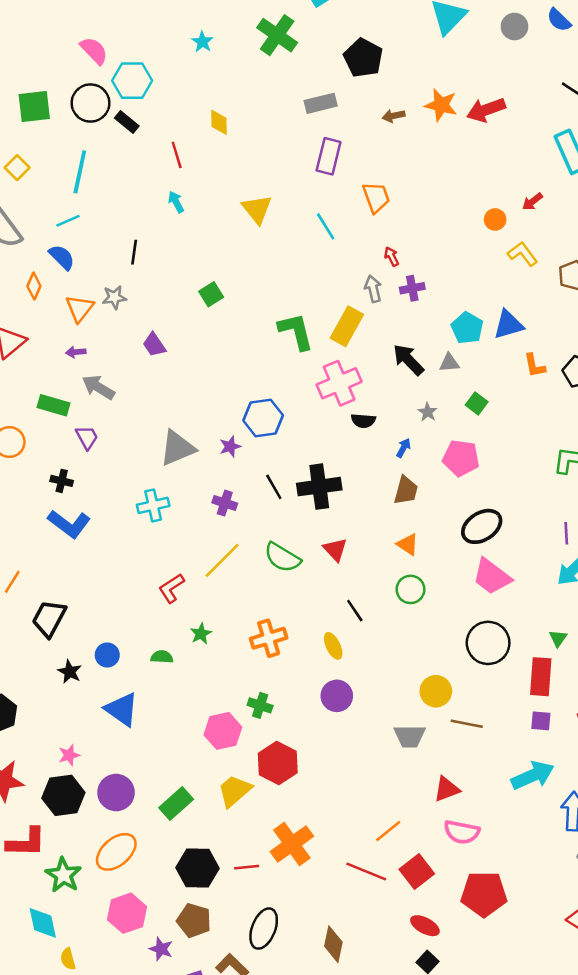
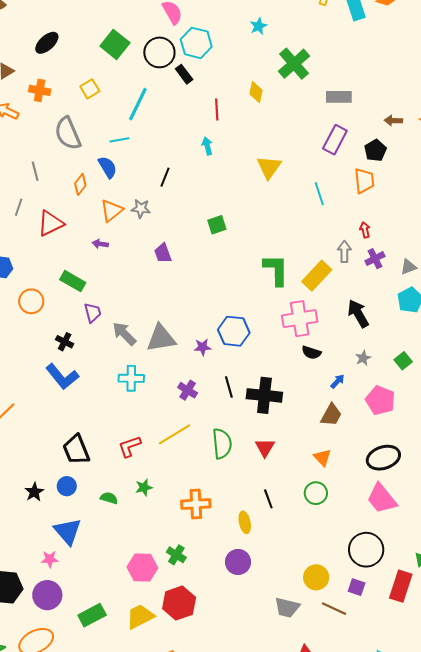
green cross: (277, 35) -> (294, 64), moved
black pentagon: (363, 58) -> (375, 150), moved, size x0.7
green square: (34, 107) -> (115, 44), turned 32
purple cross: (412, 288) -> (375, 259), turned -30
gray triangle: (449, 363) -> (408, 267), moved, turned -30
gray arrow: (98, 387) -> (124, 334), moved
green semicircle: (282, 557) -> (222, 444), turned -140
black trapezoid: (49, 618) -> (76, 450), moved, turned -64
purple square: (541, 721) -> (357, 587), moved
pink star: (69, 755) -> (50, 559), moved

